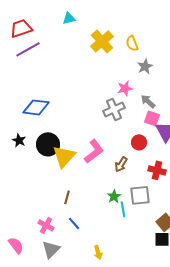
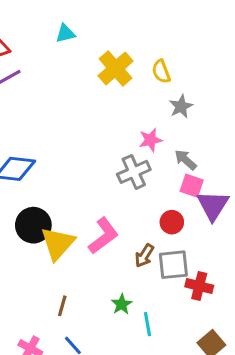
red cross: (157, 170) -> (199, 286), moved
gray square: (140, 195) -> (173, 265), moved
green star: (114, 196) -> (122, 304), moved

